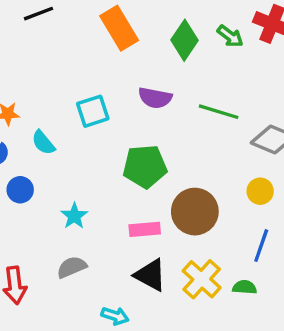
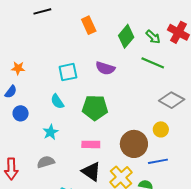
orange rectangle: (119, 28) -> (89, 25), size x0.7
green line: (219, 112) -> (153, 63), moved
cyan semicircle: (43, 143) -> (57, 101), moved
brown circle: (195, 212) -> (134, 144), moved
blue line: (261, 246) -> (158, 161), turned 54

